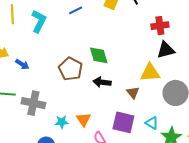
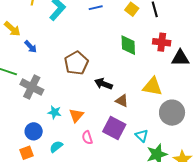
red cross: (160, 26) -> (162, 42), moved
black triangle: (166, 50) -> (180, 58), moved
green diamond: (99, 55) -> (128, 45), moved
brown triangle: (133, 93) -> (122, 101), moved, turned -40

